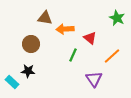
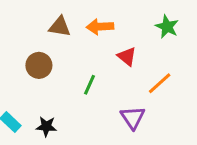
orange arrow: (65, 29) -> (100, 27), moved
green line: (73, 55) -> (90, 85), moved
black star: (28, 71) -> (46, 126), moved

